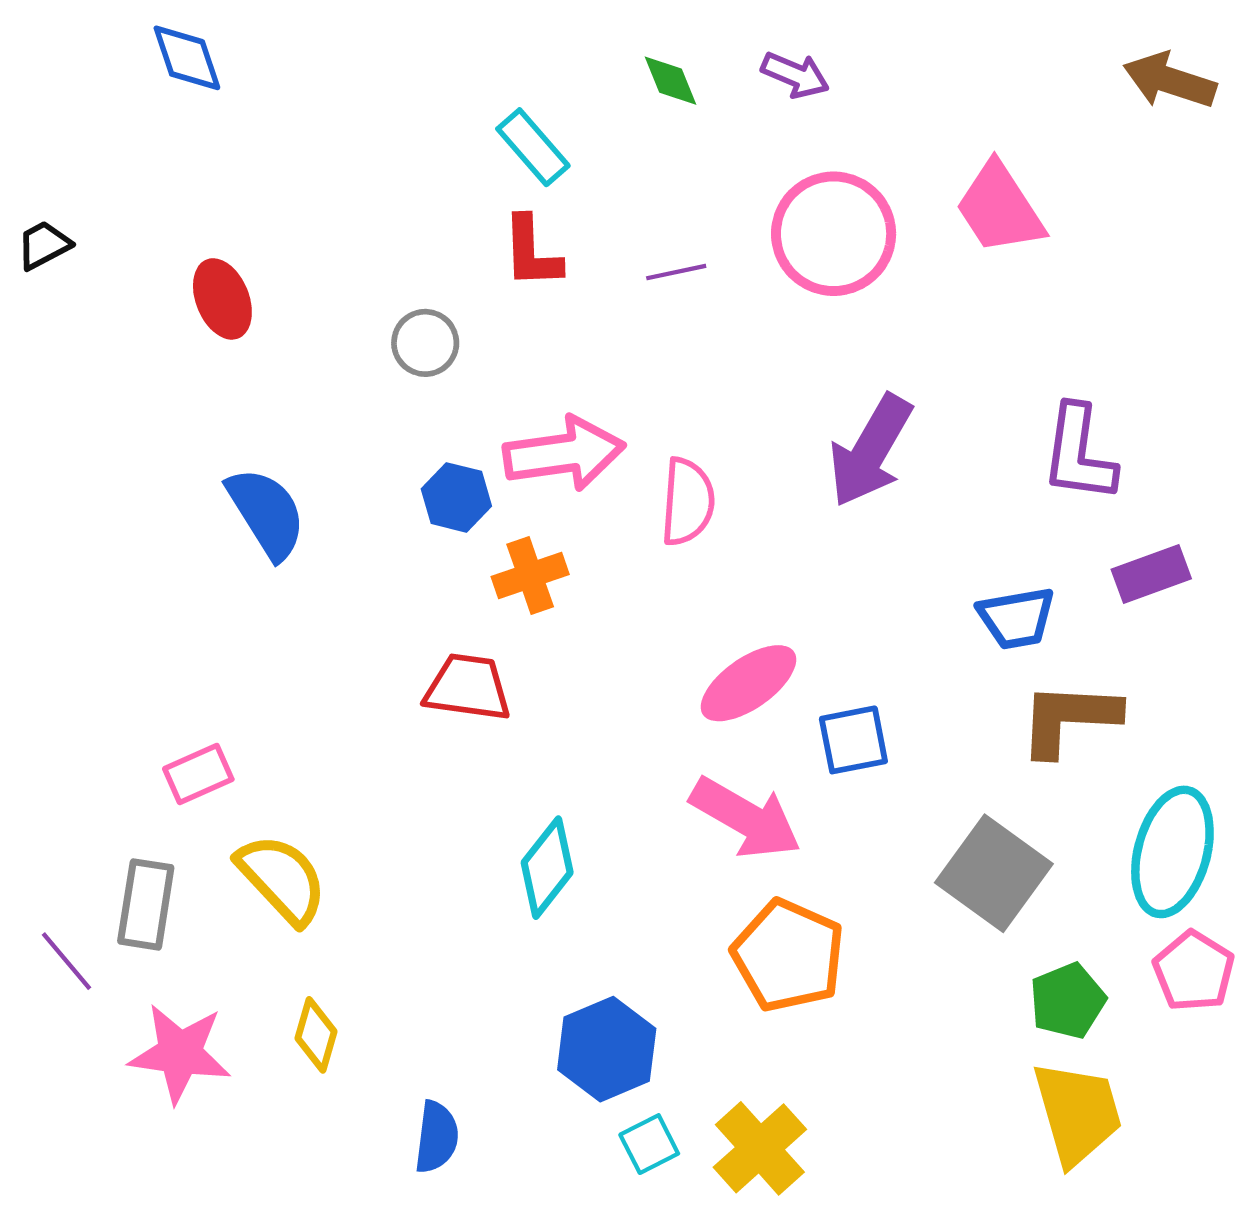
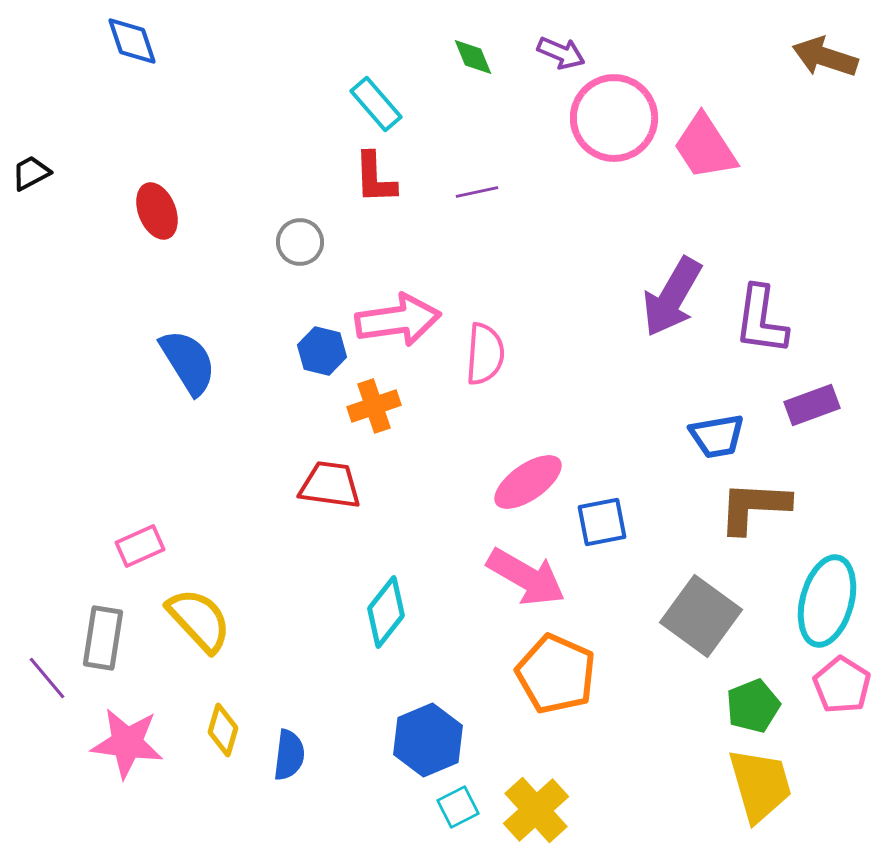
pink circle: (834, 234) -> (614, 118), moved
purple arrow: (870, 451) -> (672, 297), moved
blue semicircle: (437, 1137) -> (289, 755), moved

